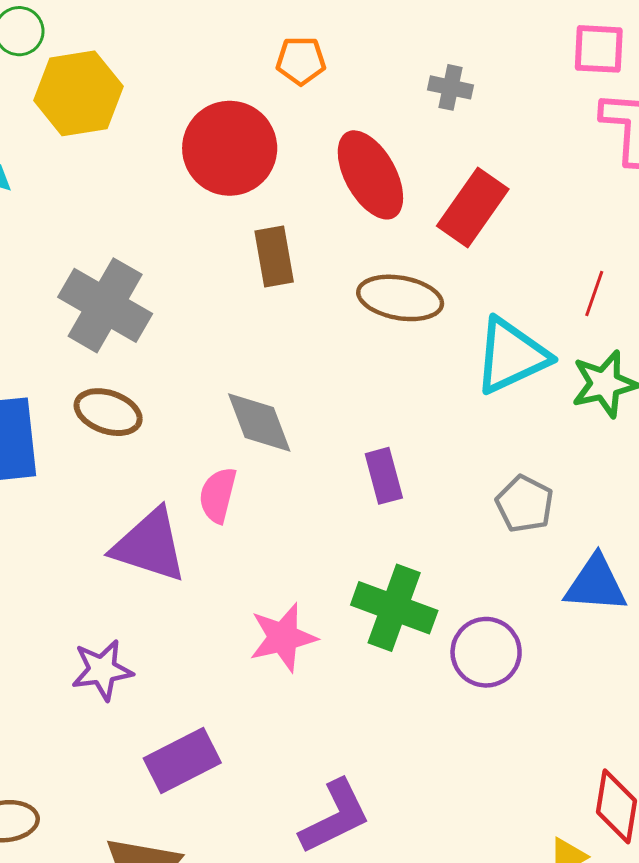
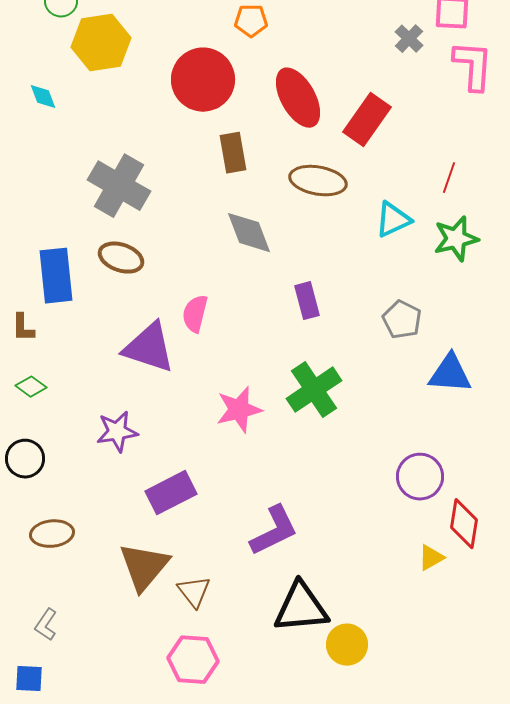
gray cross: (451, 87) -> (409, 39), moved, turned 32
cyan triangle: (511, 356) -> (393, 220), size x0.7
gray diamond: (259, 422) -> (249, 233), moved
green cross: (394, 608) -> (314, 390), turned 36
purple circle: (486, 652) -> (420, 477), moved

